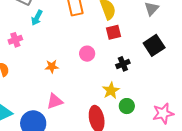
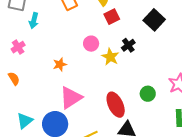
yellow star: (111, 90) -> (110, 57), moved
pink triangle: (55, 101) -> (71, 98), size x1.4
green circle: (127, 106) -> (148, 94), moved

